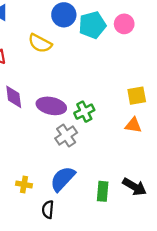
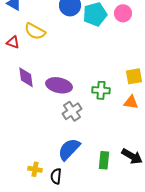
yellow semicircle: (40, 43) -> (35, 31), moved
green cross: (84, 112) -> (101, 90), moved, turned 30
yellow cross: (24, 184) -> (35, 169), moved

